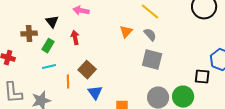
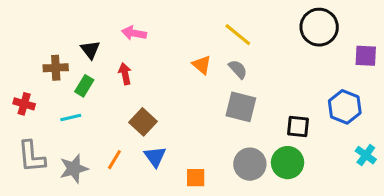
orange triangle: (126, 32) -> (202, 65), turned -32
cyan line: (49, 67) -> (71, 117), moved
black square: (202, 77) -> (298, 126), moved
orange line: (68, 82) -> (114, 160), moved, turned 32

